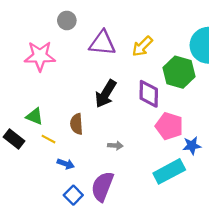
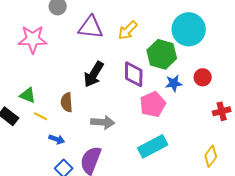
pink pentagon: (169, 126) -> (153, 104), turned 30
gray arrow: (115, 146) -> (103, 122), size x1.6
blue star: (192, 146) -> (174, 83), moved

